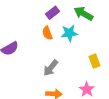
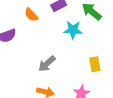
orange semicircle: (47, 33) -> (31, 15), moved, turned -32

